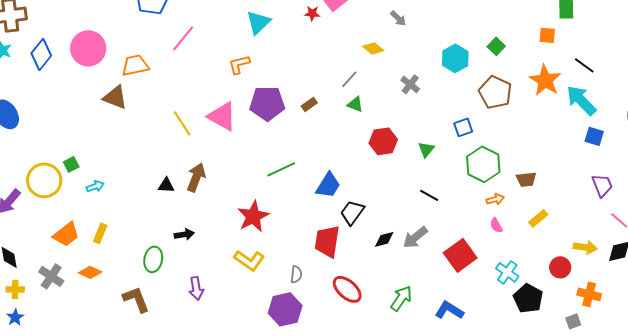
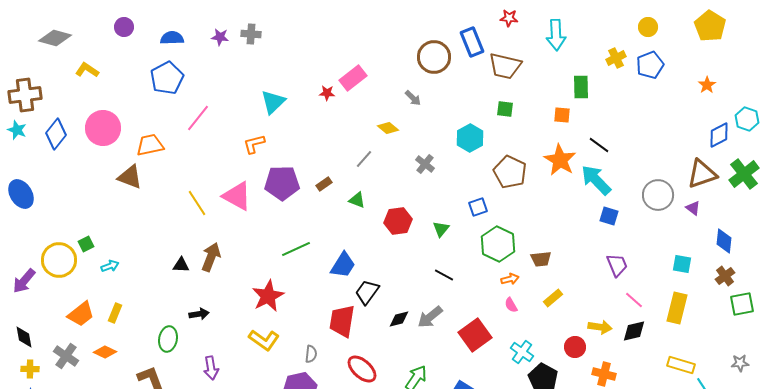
green square: (496, 46) -> (505, 109), moved, turned -36
green triangle: (355, 104) -> (357, 200), moved

